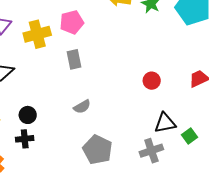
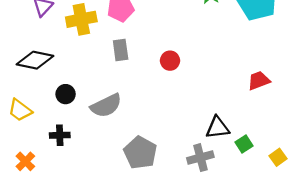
red circle: (152, 81) -> (170, 61), moved
gray semicircle: (82, 107) -> (106, 106), moved, size x1.6
black circle: (28, 115) -> (66, 94), moved

